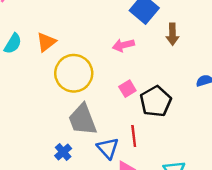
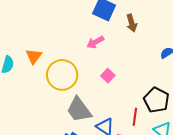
black pentagon: (156, 101) -> (156, 100), moved
red line: (134, 136) -> (135, 117), moved, turned 30

